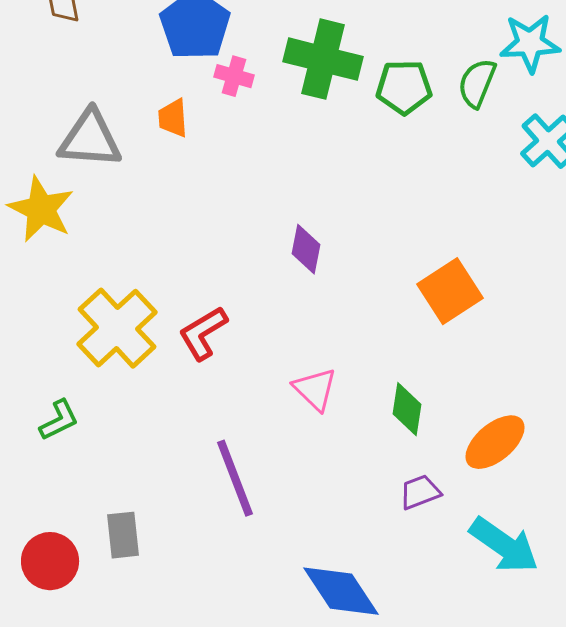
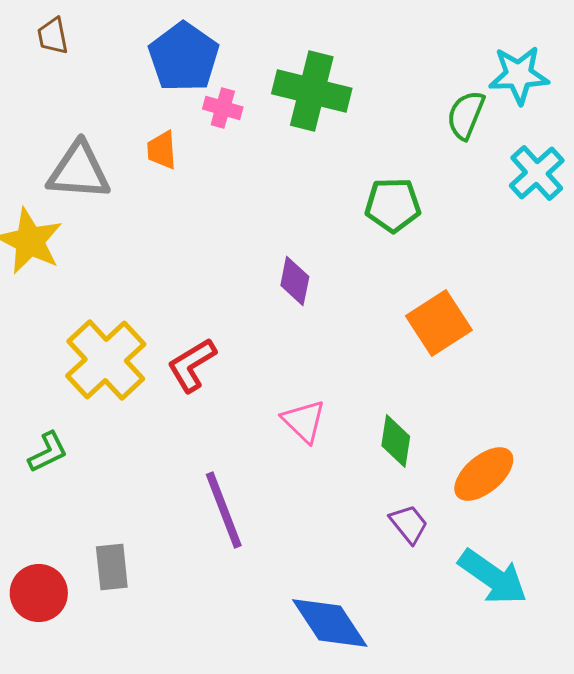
green pentagon: (404, 87) -> (393, 205), moved
purple trapezoid: (420, 492) -> (409, 524), turned 72

